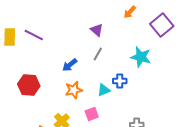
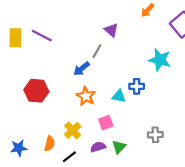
gray line: (98, 54) -> (97, 51), moved
orange star: (74, 90) -> (86, 96), turned -30
cyan triangle: (104, 90) -> (119, 96), turned 32

